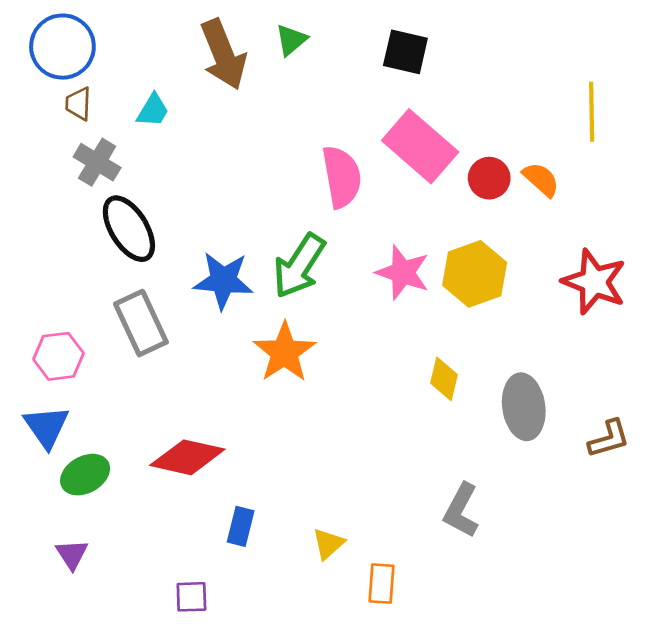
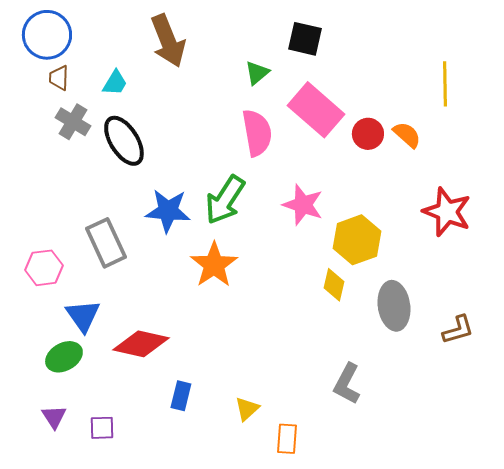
green triangle: (291, 40) -> (257, 73), moved
black ellipse: (129, 229) -> (124, 141), moved
yellow hexagon: (475, 274) -> (357, 240), moved
blue triangle: (47, 427) -> (83, 316), moved
purple square: (191, 597) -> (102, 428), moved

